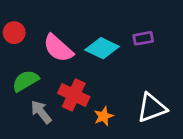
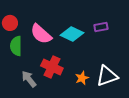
green semicircle: (26, 81) -> (16, 46), moved, turned -60
orange star: (103, 116) -> (82, 78), moved

